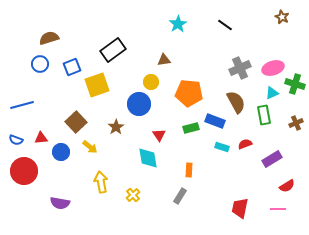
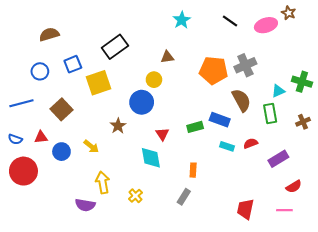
blue circle: (40, 64) -> (40, 71), moved
pink ellipse: (273, 68) -> (266, 25), moved
orange pentagon: (189, 93) -> (214, 70), moved
brown square: (76, 122) -> (61, 109), moved
purple semicircle: (60, 203) -> (85, 205), moved

